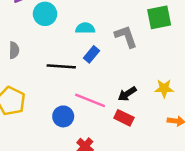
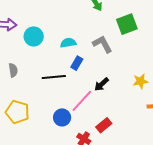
black arrow: (127, 94) -> (102, 84), moved
pink line: (90, 100) -> (82, 101), turned -60
red rectangle: (124, 118) -> (104, 125), moved, turned -56

